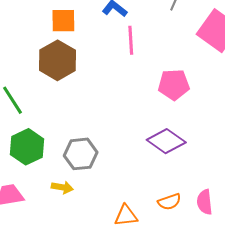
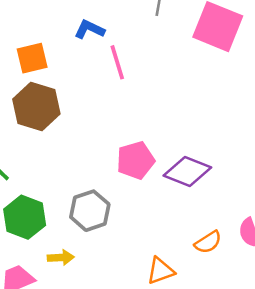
pink pentagon: (174, 85) -> (136, 160), moved
yellow arrow: (62, 187) -> (61, 258), moved

